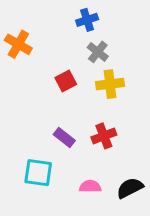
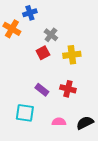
blue cross: (87, 20) -> (30, 13), moved
gray cross: (98, 52) -> (51, 35), moved
red cross: (104, 136) -> (68, 89), turned 35

